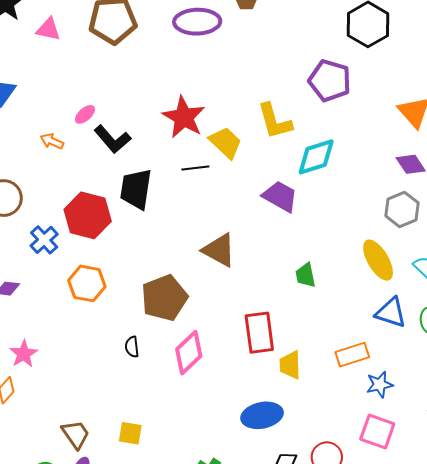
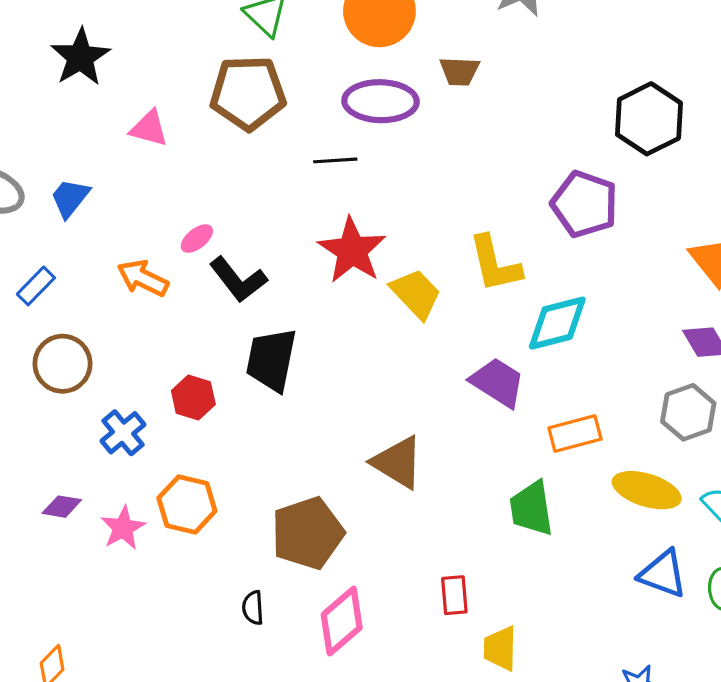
pink triangle: (48, 29) -> (149, 128), moved
orange arrow: (52, 141) -> (143, 278), size x1.4
black line: (195, 168) -> (335, 160), moved
red hexagon: (88, 215) -> (193, 398), size x0.6
yellow ellipse: (378, 260) -> (647, 490), turned -45
green trapezoid: (306, 275) -> (531, 508), size x1.4
red rectangle: (259, 333) -> (454, 595), size x0.6
pink star: (24, 354) -> (123, 528), moved
orange rectangle: (352, 355) -> (575, 434), moved

